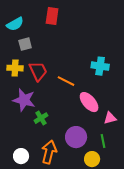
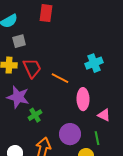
cyan cross: (100, 66) -> (94, 63), turned -30
pink ellipse: (89, 102) -> (83, 99), turned 40
pink triangle: (110, 118) -> (104, 115), turned 40

